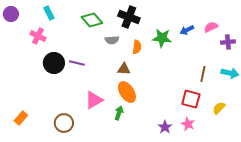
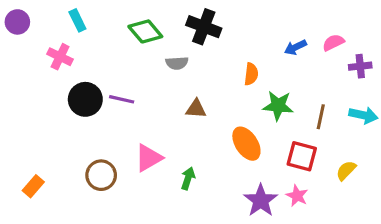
green star: (162, 38) -> (278, 106), moved
orange semicircle: (137, 47) -> (251, 74), moved
orange ellipse: (127, 92) -> (246, 144), moved
brown circle: (64, 123) -> (101, 175), moved
purple star: (165, 127) -> (261, 200), size x1.5

